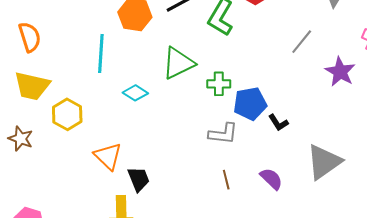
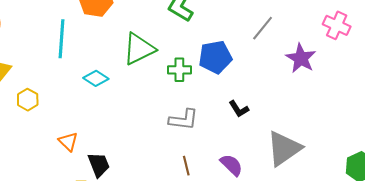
blue pentagon: (250, 104) -> (215, 57), moved
yellow hexagon: (67, 114) -> (28, 100), size x0.7
orange triangle: (108, 156) -> (68, 142), size x0.7

